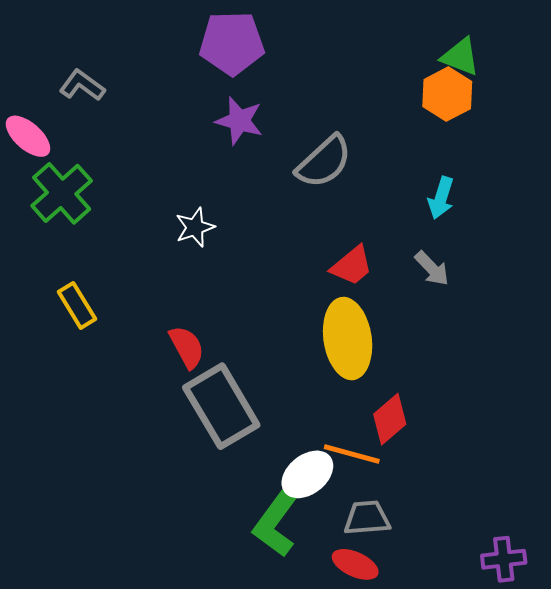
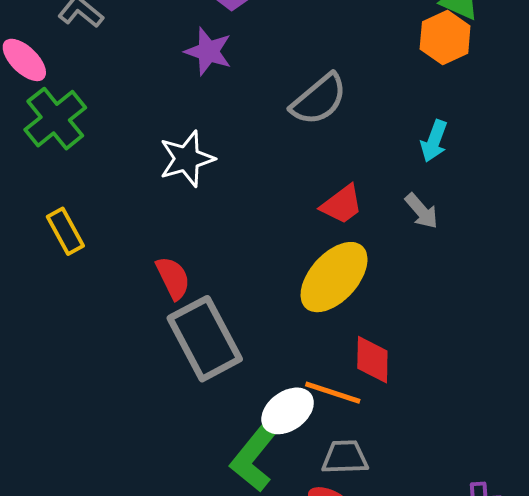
purple star: (239, 121) -> (208, 51), moved
white star: (195, 227) -> (187, 159), size x1.4
yellow ellipse: (348, 339) -> (334, 277), turned 48
red diamond: (390, 419) -> (372, 360), turned -51

